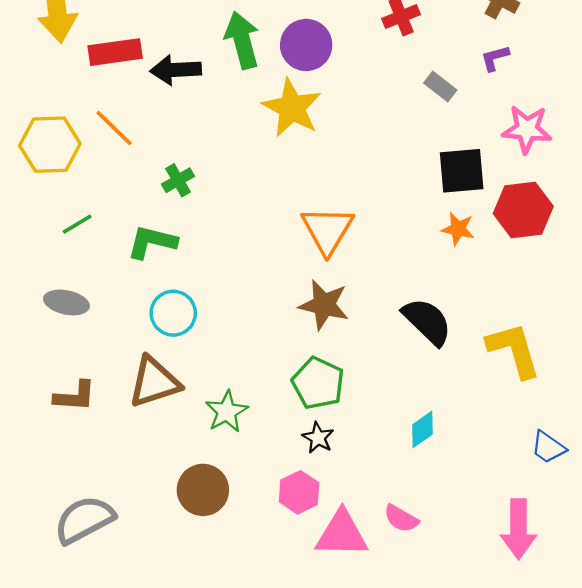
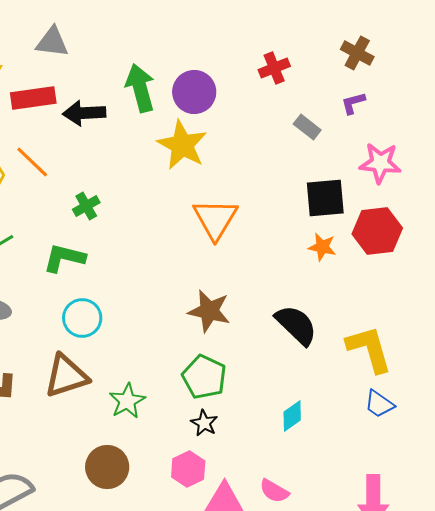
orange triangle: (327, 230) -> (215, 219), moved
blue trapezoid: (548, 447) -> (379, 404), moved

